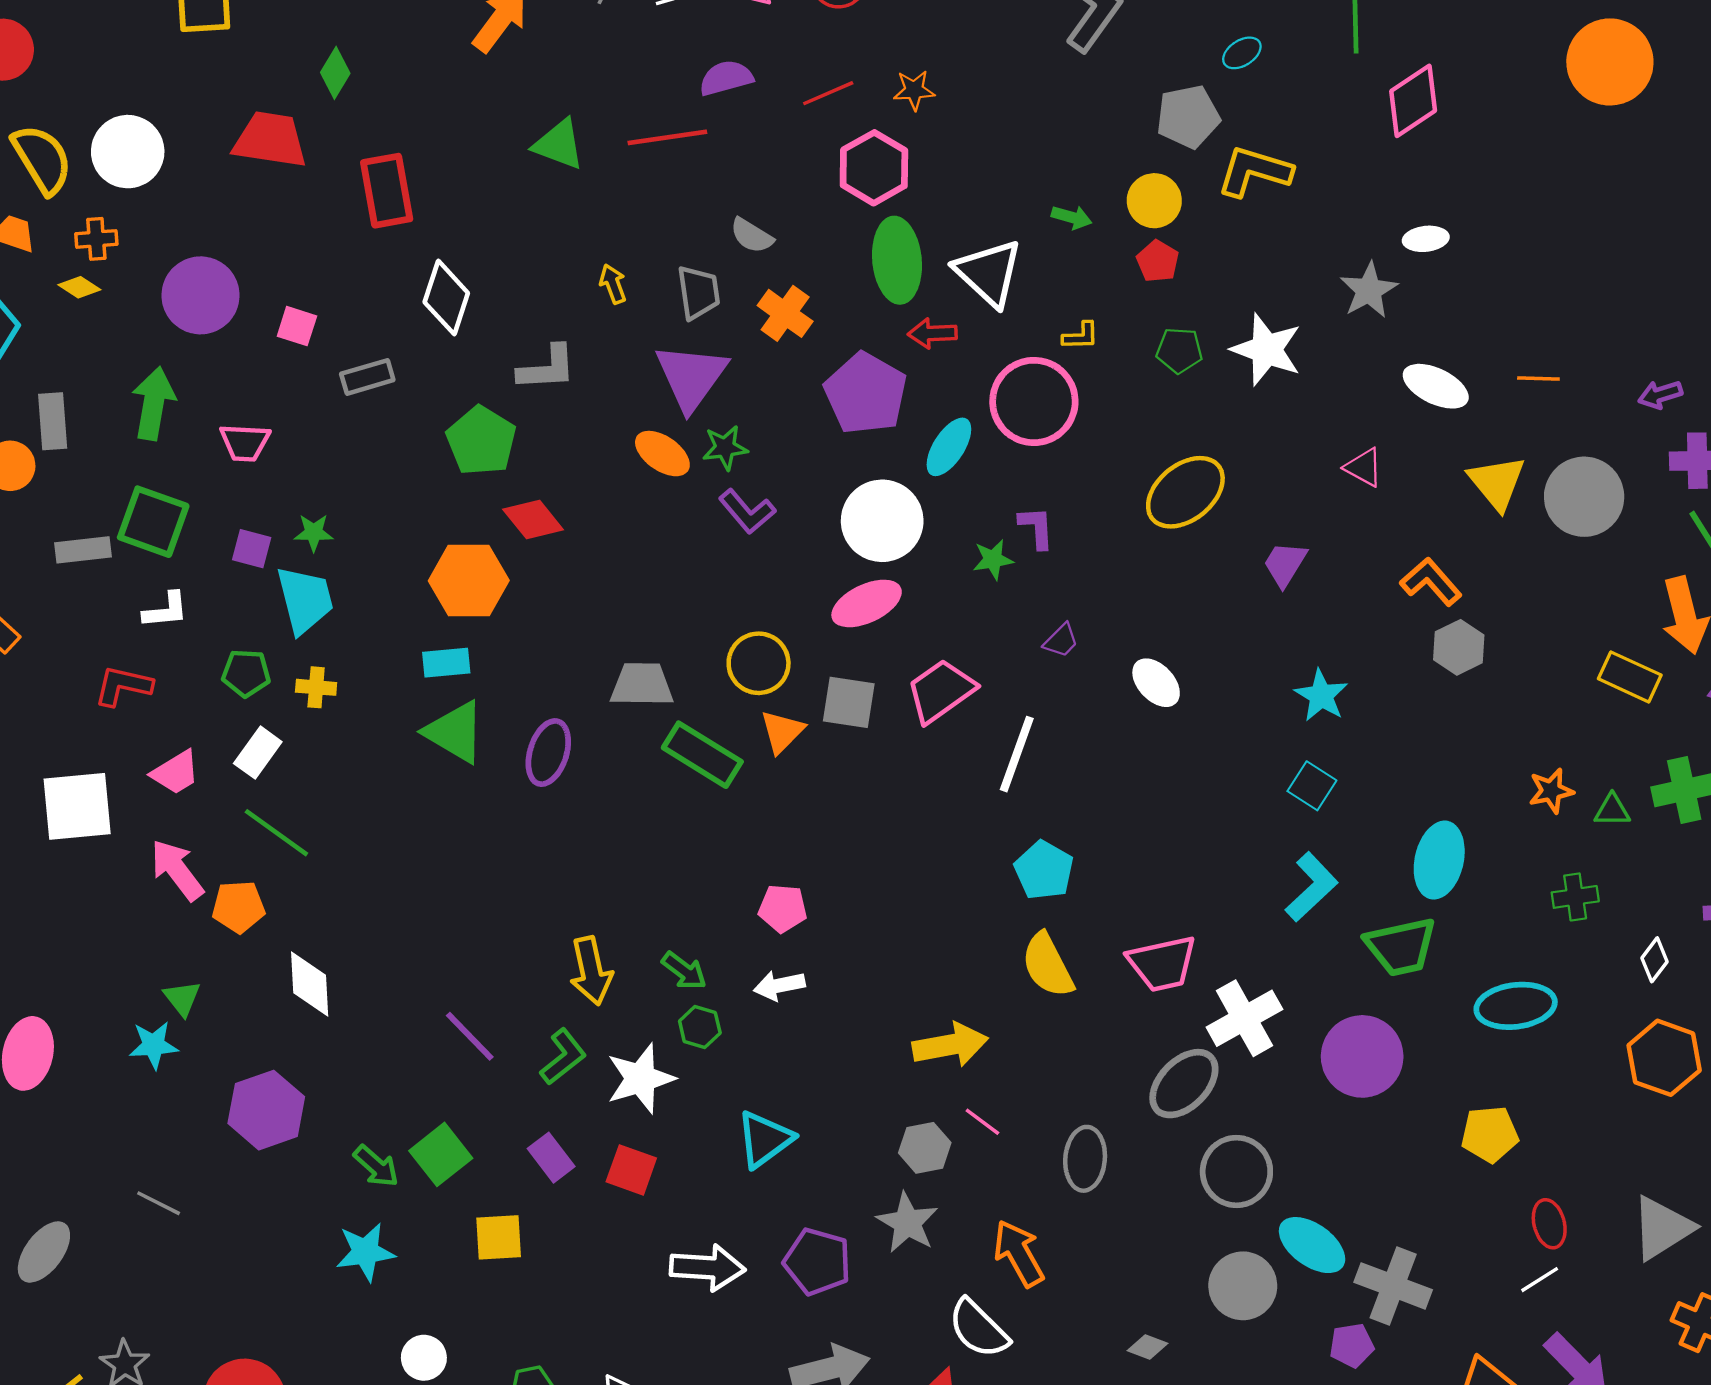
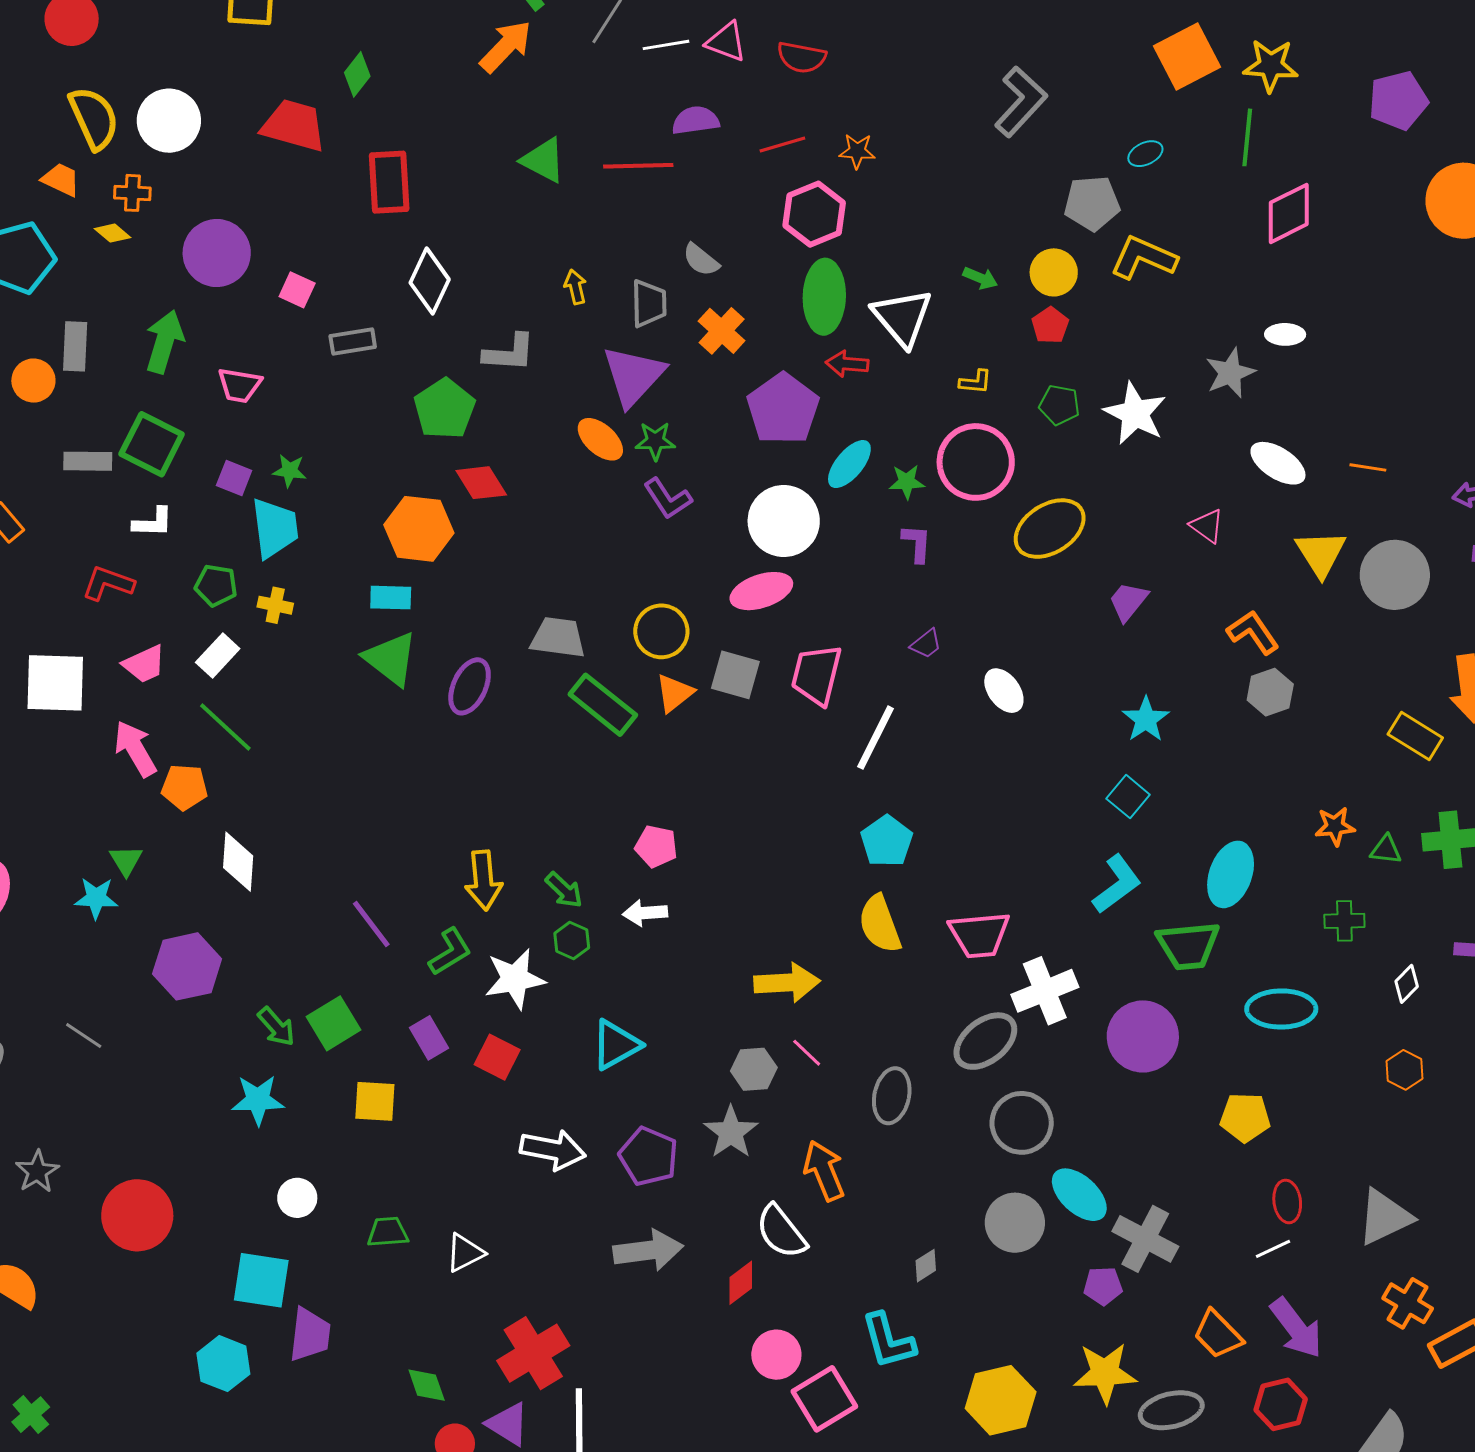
pink circle: (1034, 401) -> (976, 462), moved
green star: (993, 560) -> (907, 482), moved
pink trapezoid: (941, 691) -> (816, 675), turned -48
orange hexagon: (1664, 1058) -> (1405, 1070), size x0.6
gray diamond: (1147, 1347) -> (926, 1266), turned -60

